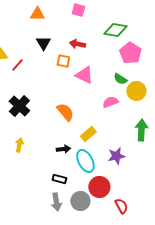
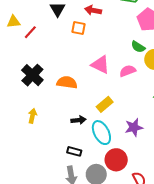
pink triangle: (84, 75) -> (100, 65), moved
orange semicircle: (65, 112) -> (67, 82), moved, turned -42

